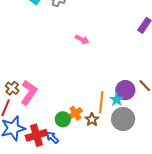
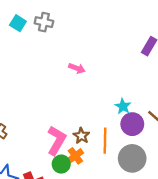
pink L-shape: (29, 93) -> (57, 140), moved
cyan star: (117, 99) -> (123, 106), moved
brown star: (92, 120) -> (81, 136), moved

